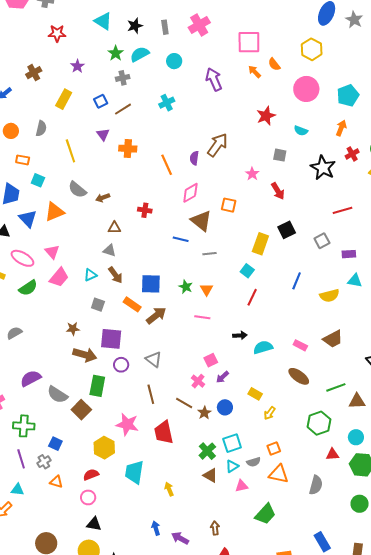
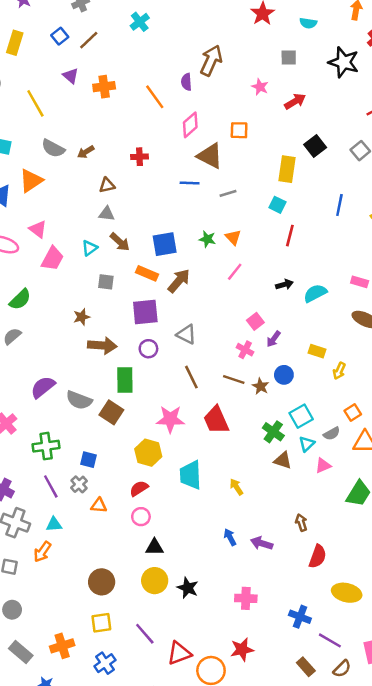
red arrow: (278, 191) -> (295, 101), turned -78
green semicircle: (28, 288) -> (20, 299), moved
pink line: (202, 317) -> (235, 272), turned -49
purple square: (111, 339) -> (145, 312), moved

